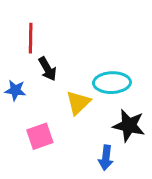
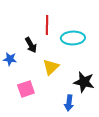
red line: (31, 38) -> (47, 25), moved
cyan ellipse: (112, 83) -> (73, 38), moved

